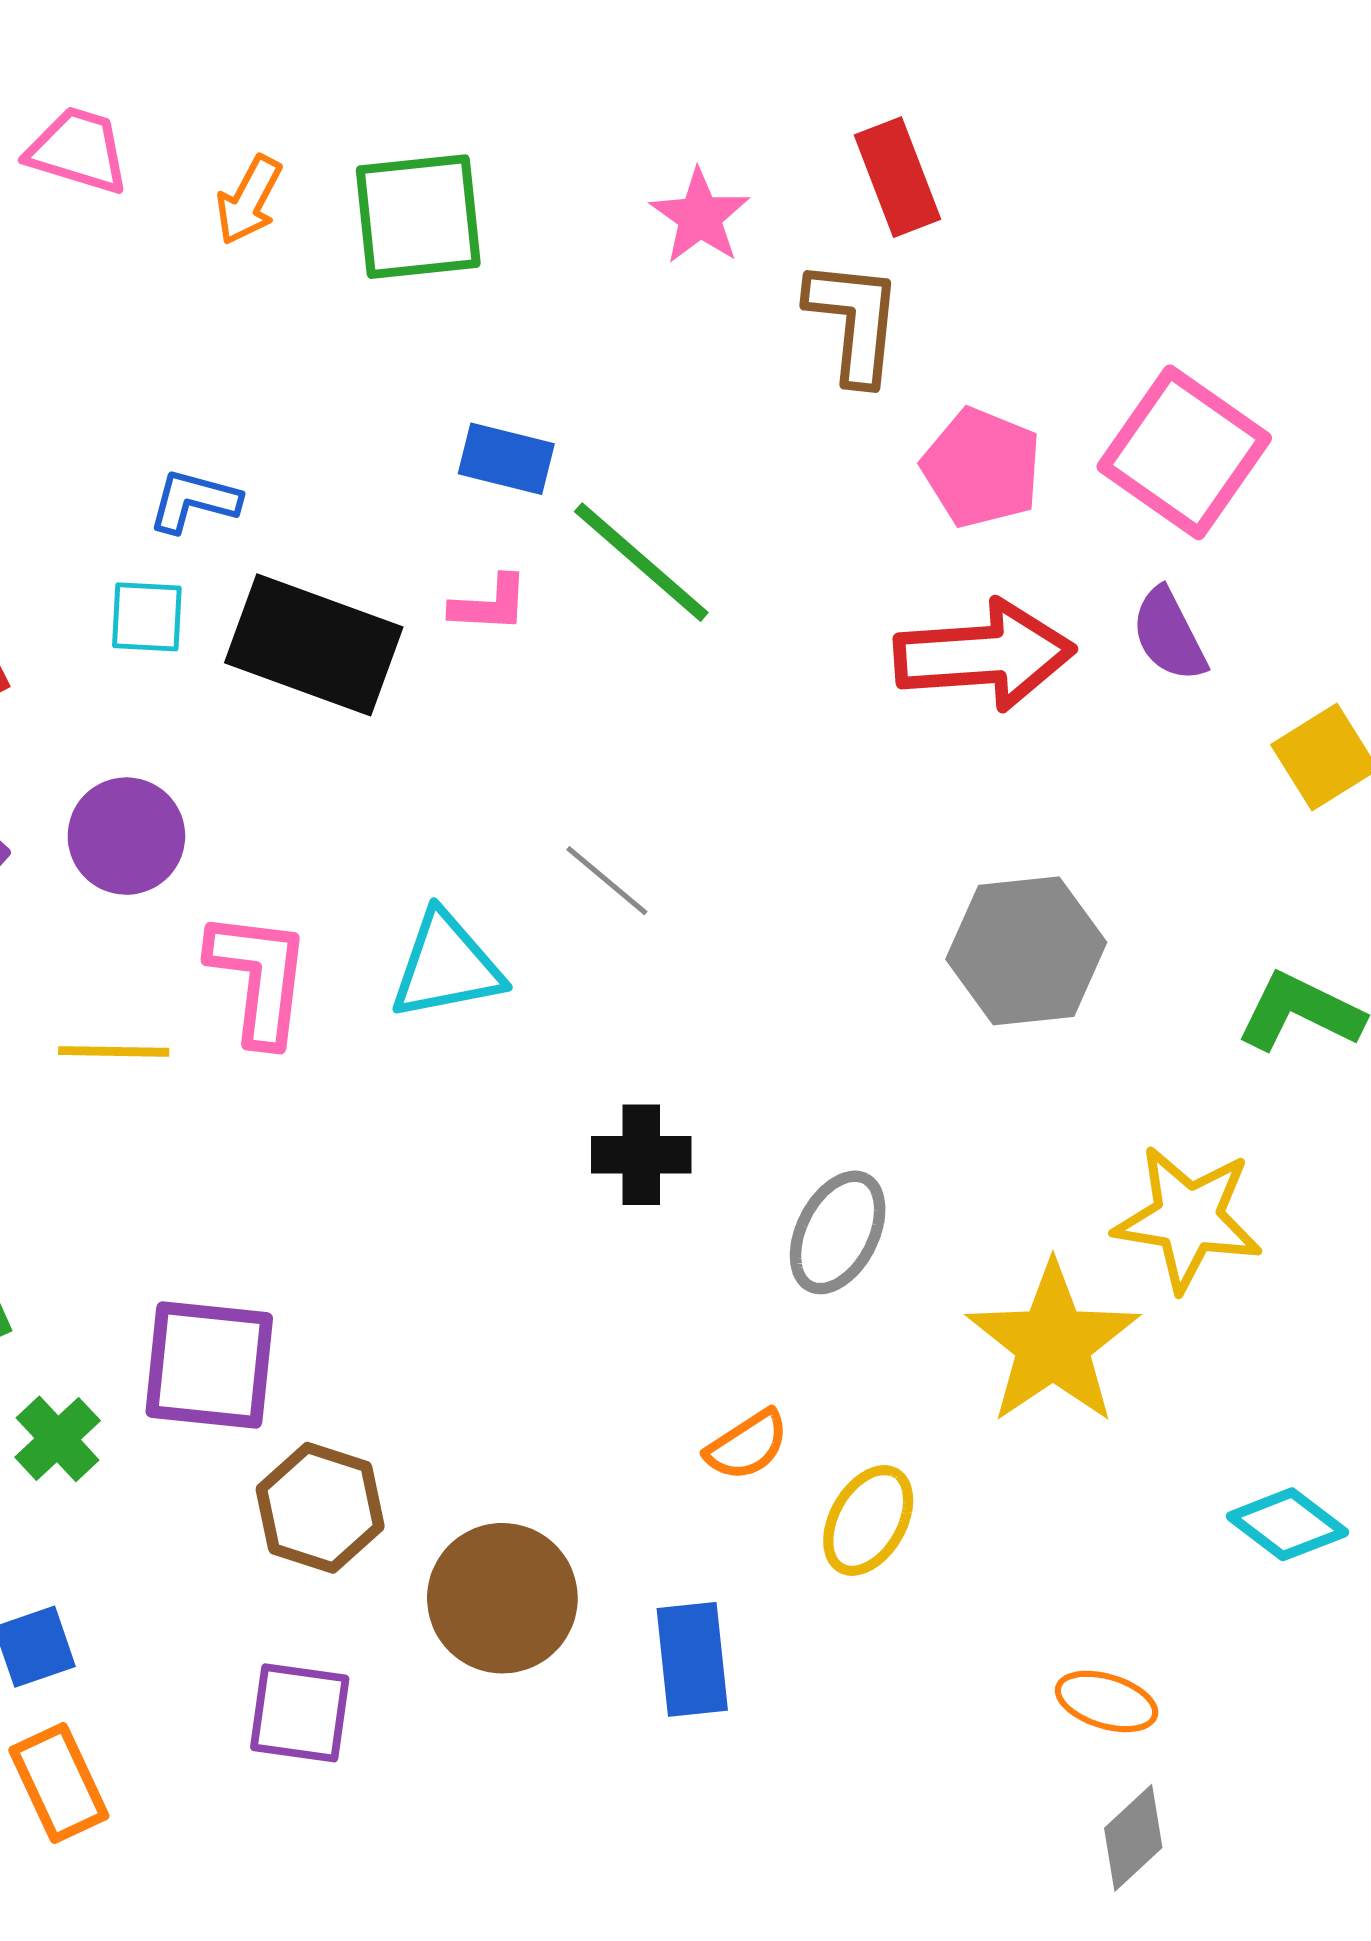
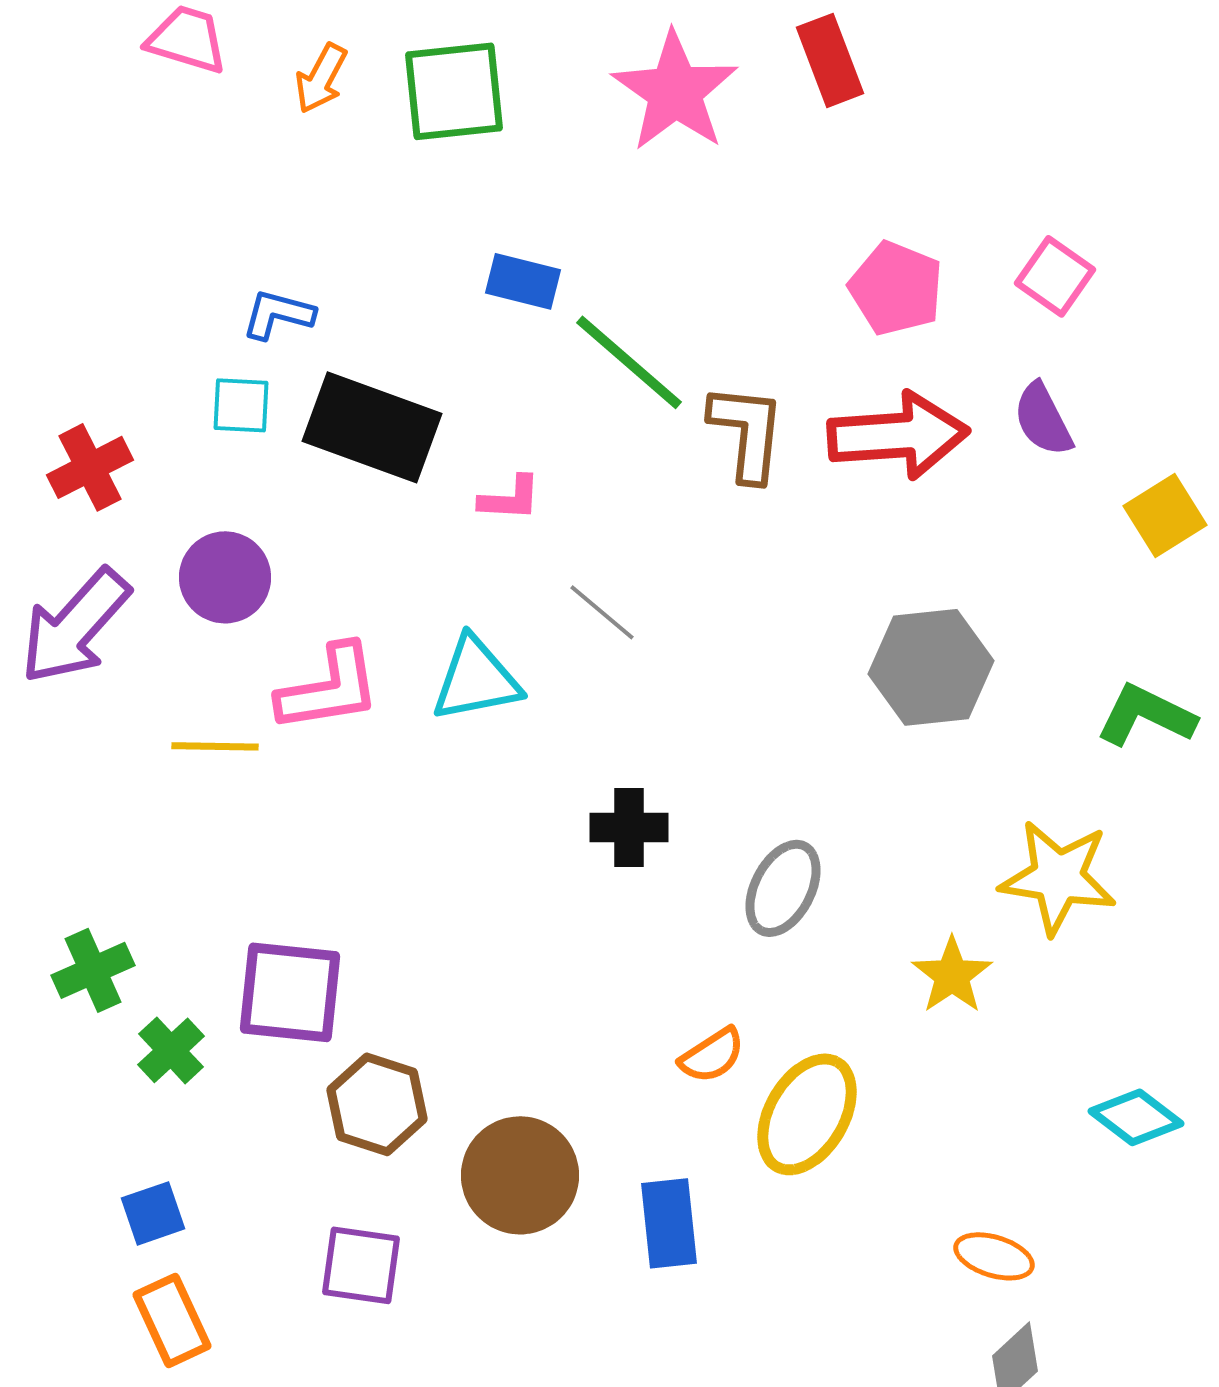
pink star: (700, 217) -> (675, 91), size x1.6
brown L-shape: (854, 321) -> (747, 432), moved
pink square: (1184, 452) -> (1055, 276), size x0.6
pink L-shape: (490, 604) -> (510, 498), moved
pink L-shape: (259, 978) -> (329, 688), turned 74
yellow star: (1053, 1343) -> (952, 975), size x0.6
yellow ellipse: (868, 1520) -> (807, 1114), size x1.4

